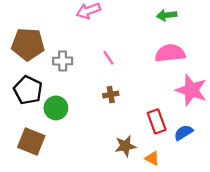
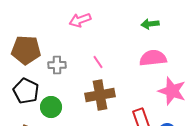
brown cross: (111, 95) -> (100, 95), size x2.0

